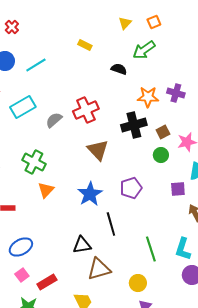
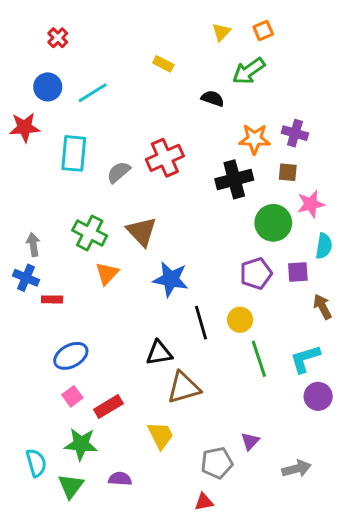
cyan rectangle: (23, 107) -> (74, 153), turned -55
brown square: (163, 132) -> (288, 172), moved, turned 32
brown triangle: (98, 150) -> (142, 232), moved
green circle: (161, 155) -> (273, 223), size x1.6
purple pentagon: (131, 188) -> (256, 273), moved
blue star: (90, 194) -> (171, 279), turned -30
cyan L-shape: (183, 249) -> (305, 359), turned 55
yellow circle: (138, 283) -> (240, 320), moved

